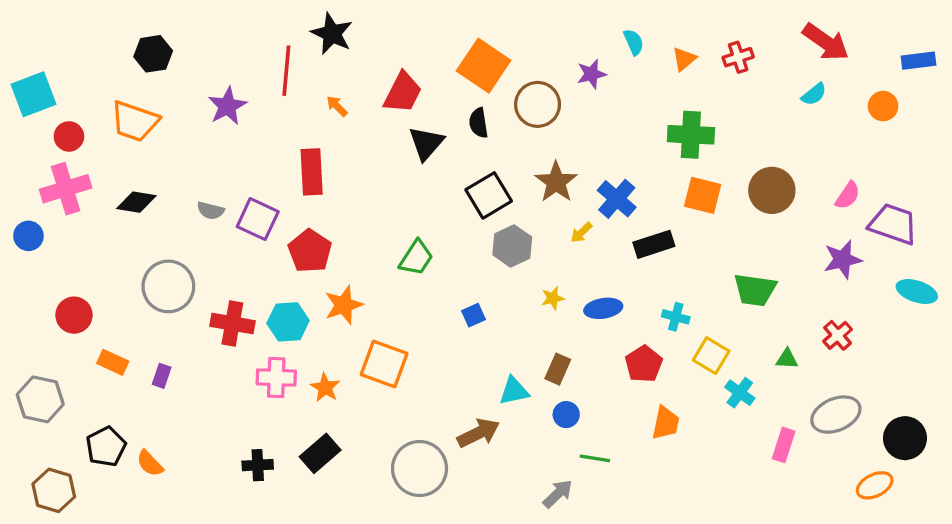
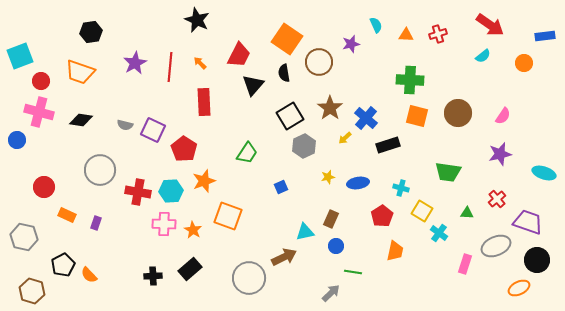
orange triangle: (684, 59) -> (406, 35), turned 42
red line: (286, 71) -> (170, 67), moved
red rectangle: (312, 172) -> (204, 102), moved
pink cross: (66, 189) -> (39, 112), turned 32
purple trapezoid: (893, 224) -> (528, 222), moved

